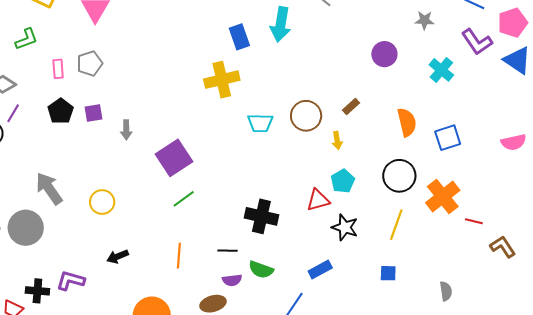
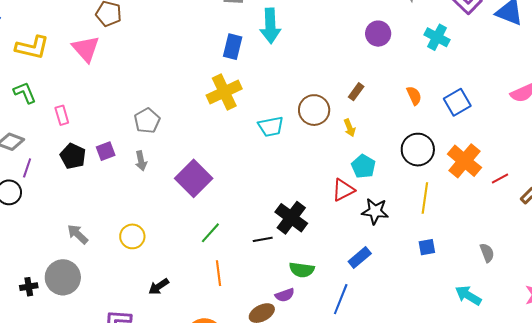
blue rectangle: (239, 37) -> (233, 47), turned 45
green L-shape: (26, 39) -> (25, 93), turned -80
gray pentagon: (90, 63) -> (147, 121), moved
orange semicircle: (407, 122) -> (414, 96), size x0.7
gray arrow: (49, 189) -> (78, 234), size x0.7
green line: (184, 199) -> (210, 233), moved
black cross: (261, 216) -> (291, 218), turned 36
red line: (474, 221) -> (500, 179), turned -30
black line: (227, 251) -> (263, 239), moved
purple semicircle: (232, 280) -> (285, 295), moved

